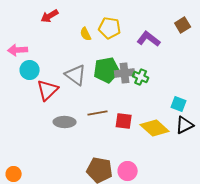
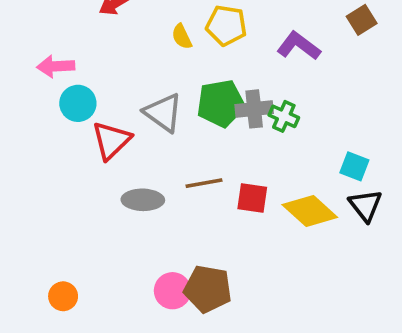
black triangle: (185, 125) -> (365, 205), turned -42
pink circle: (128, 171) -> (173, 291), moved
orange circle: (14, 174) -> (63, 296), moved

